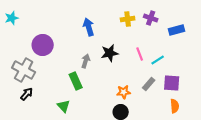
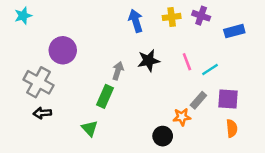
blue arrow: (89, 27) -> (136, 21), moved
green rectangle: (76, 81) -> (105, 96), turned 48
orange star: (124, 92) -> (182, 117), moved
black arrow: (27, 94) -> (42, 113), turned -136

